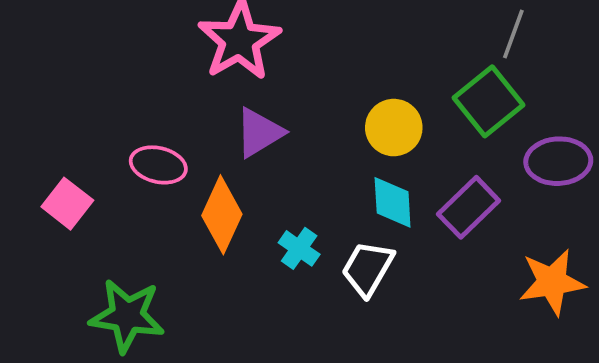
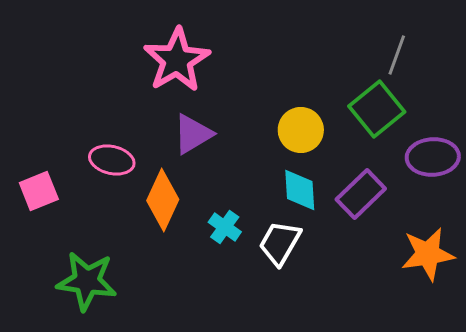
pink square: (67, 204) -> (39, 191), turned 30

